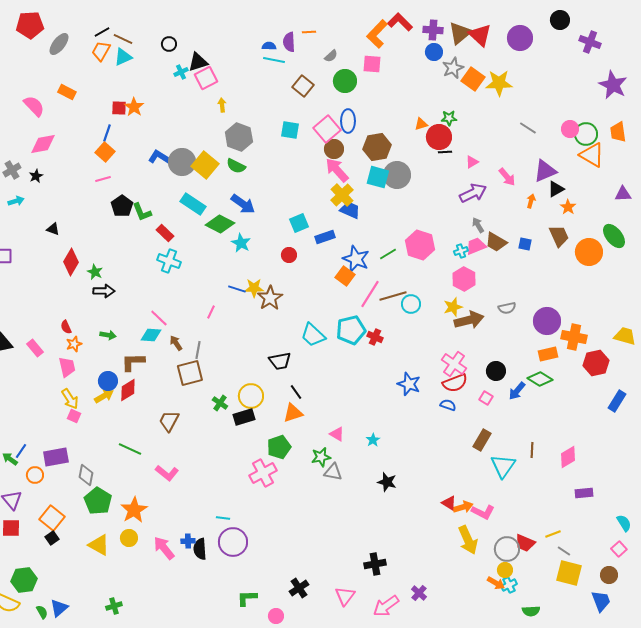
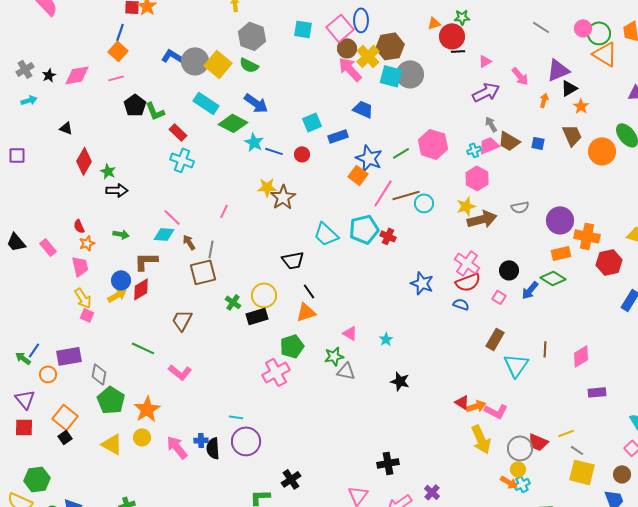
pink diamond: (43, 144) -> (77, 75), moved
yellow cross: (342, 195) -> (368, 56), moved
blue line: (237, 289) -> (274, 151), moved
black cross: (299, 588) -> (291, 479), moved

